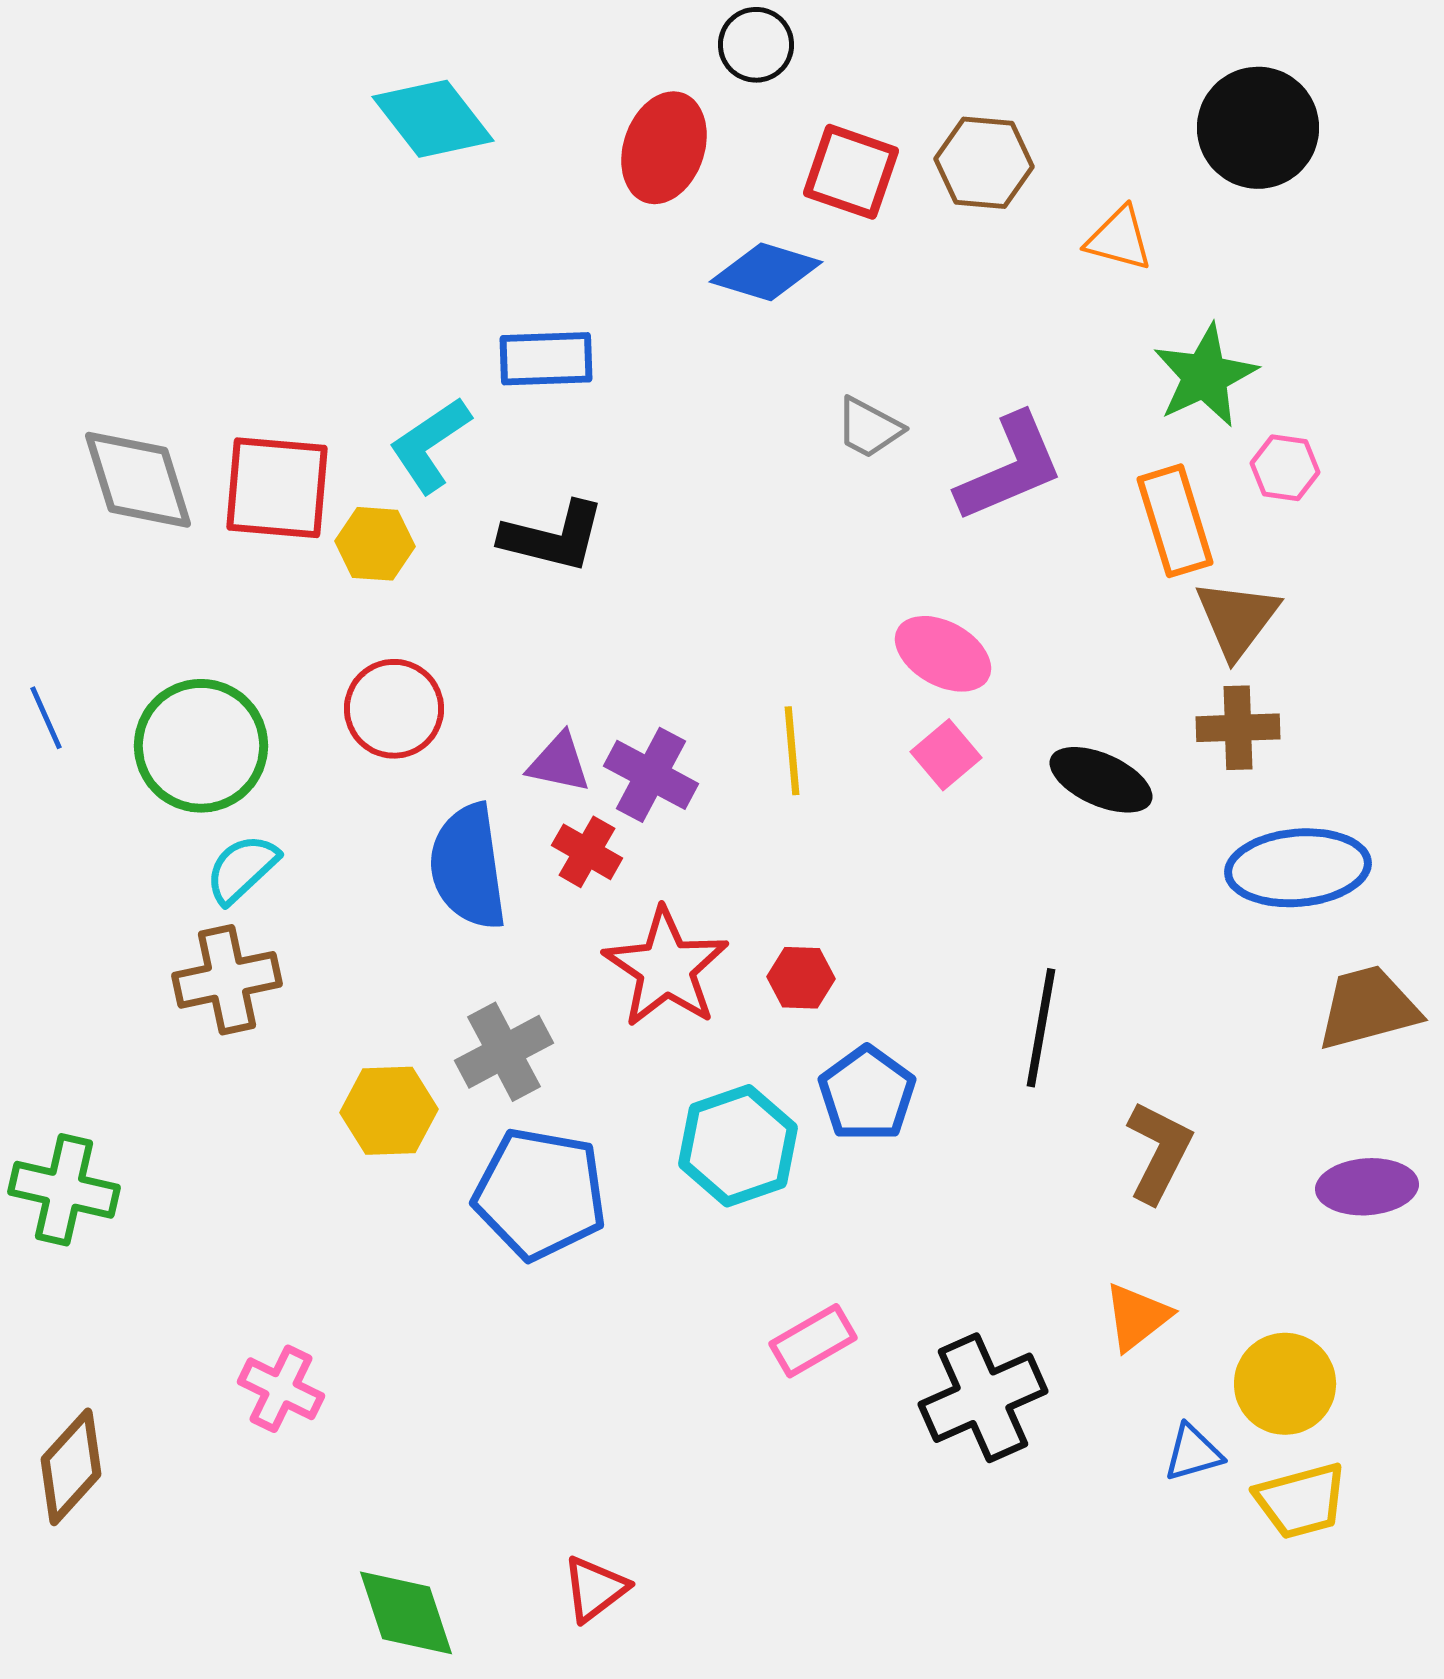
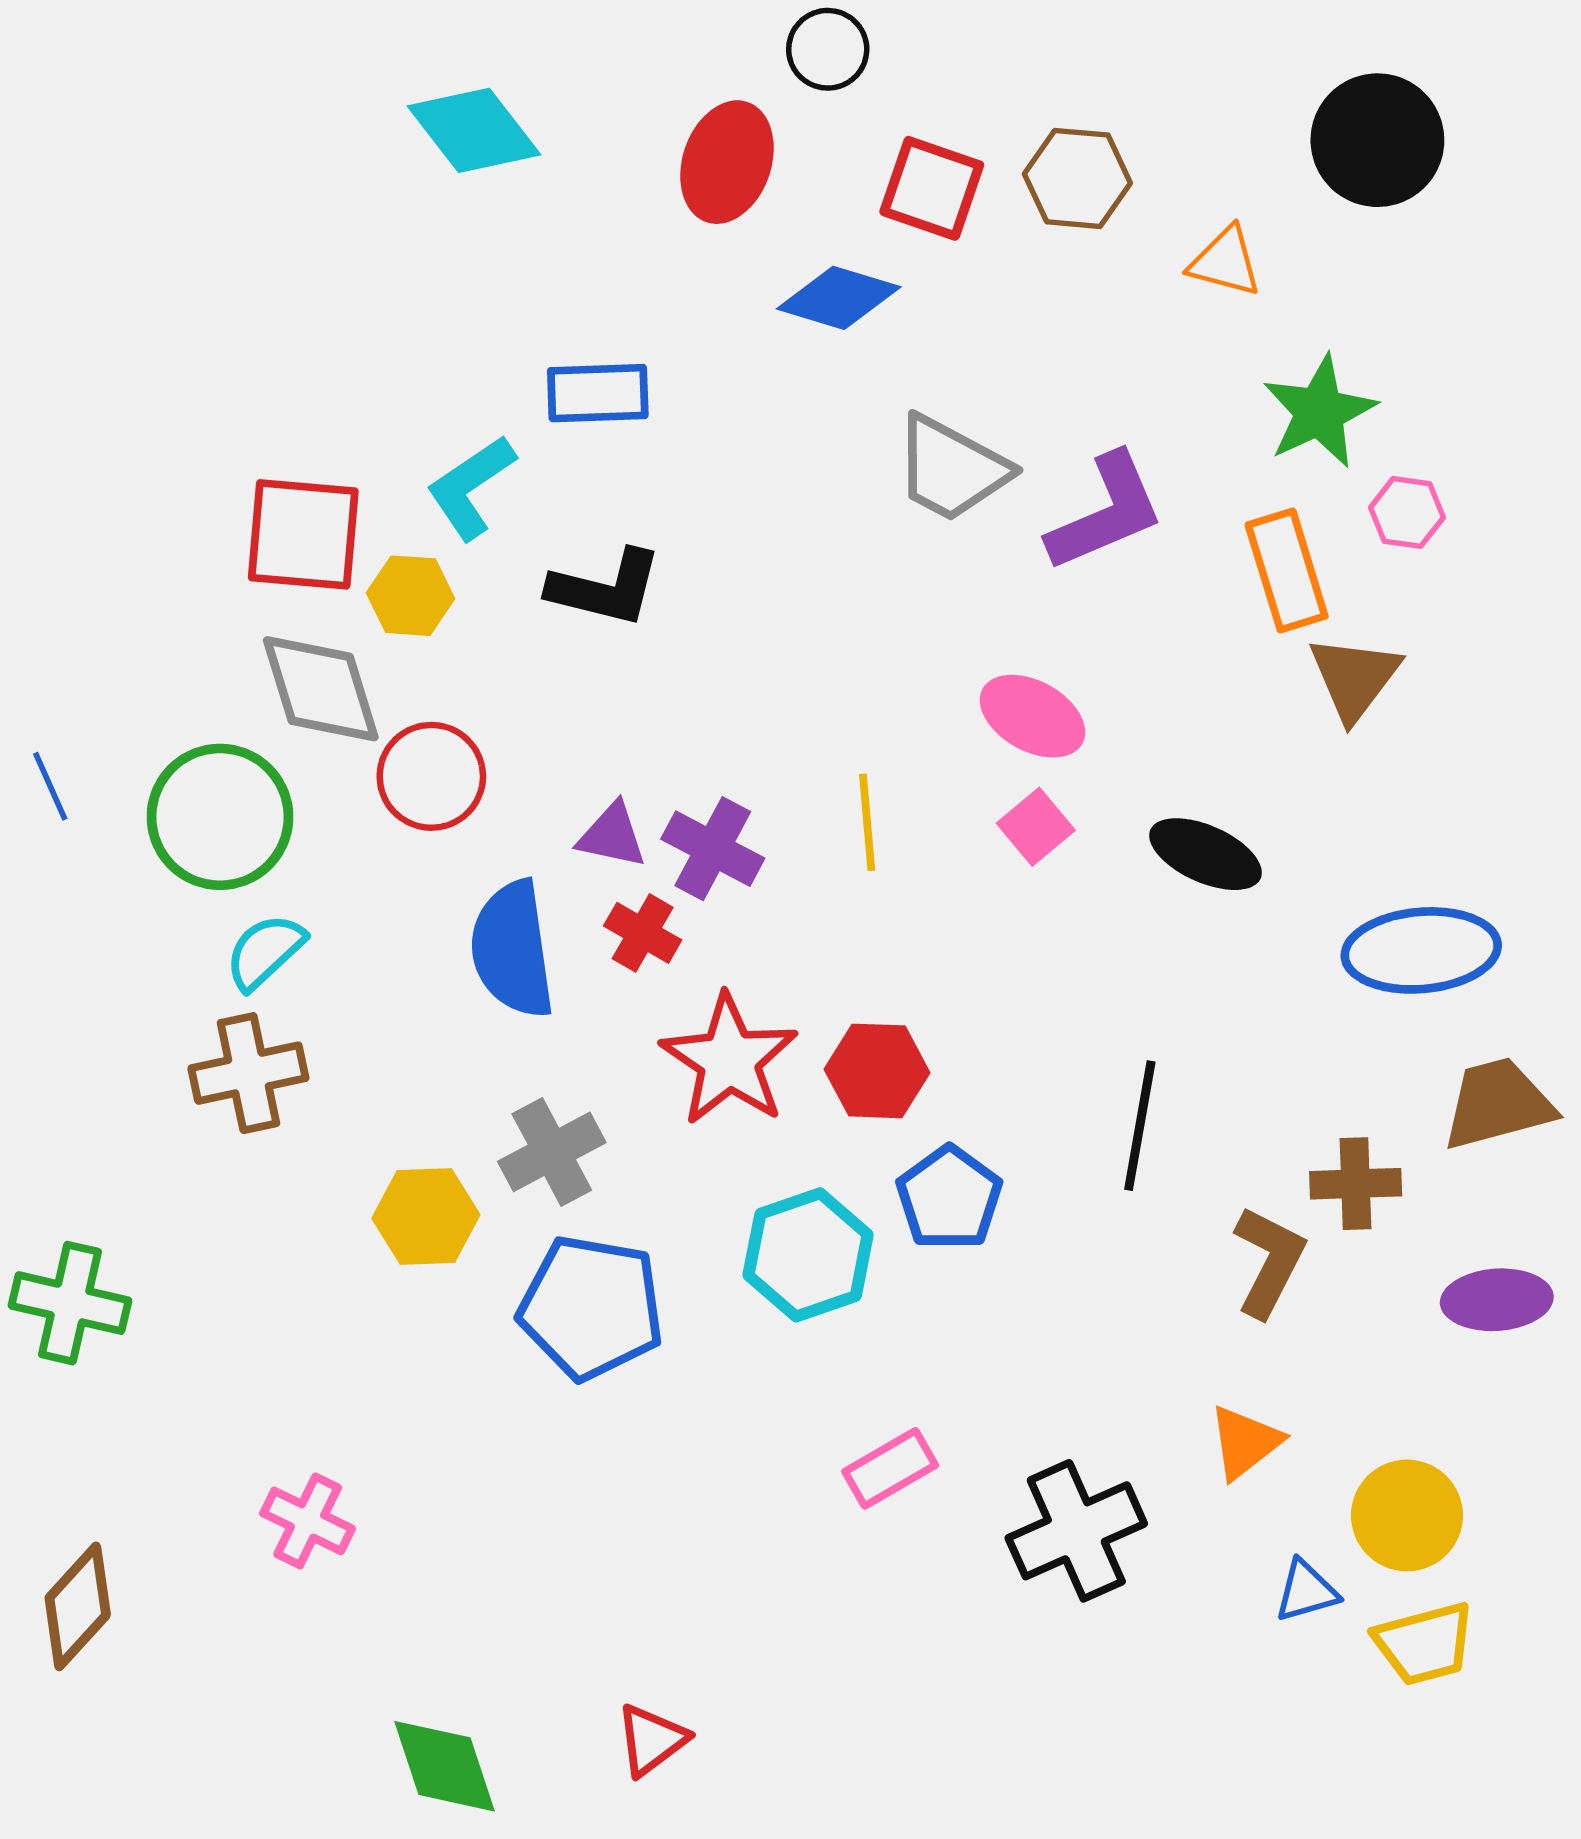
gray trapezoid: (869, 428) -> (951, 469), size x1.6
gray diamond: (138, 480) -> (321, 689), moved
brown cross: (1238, 728) -> (1356, 1184), moved
red hexagon: (801, 978) -> (877, 1071), size x1.4

